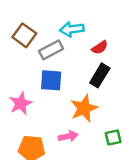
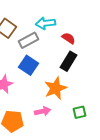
red semicircle: (100, 47) -> (68, 38), turned -112
blue square: (51, 80) -> (28, 65), turned 30

